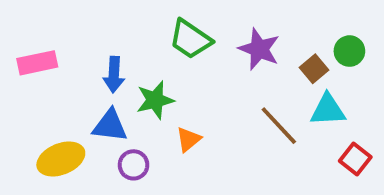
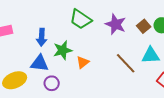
brown square: (314, 69) -> (144, 26), moved
orange triangle: (188, 139) -> (83, 62), moved

